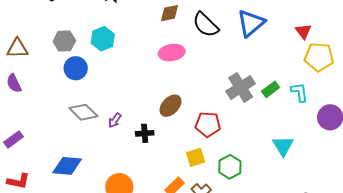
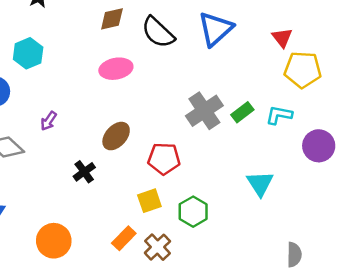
cyan L-shape: (299, 92) -> (279, 115), turned -70
purple arrow: (115, 120) -> (49, 121), moved
black cross: (145, 133) -> (84, 172), turned -30

